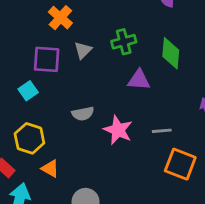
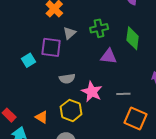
purple square: (47, 59) -> (51, 47), moved
yellow hexagon: (29, 138) -> (71, 110), moved

